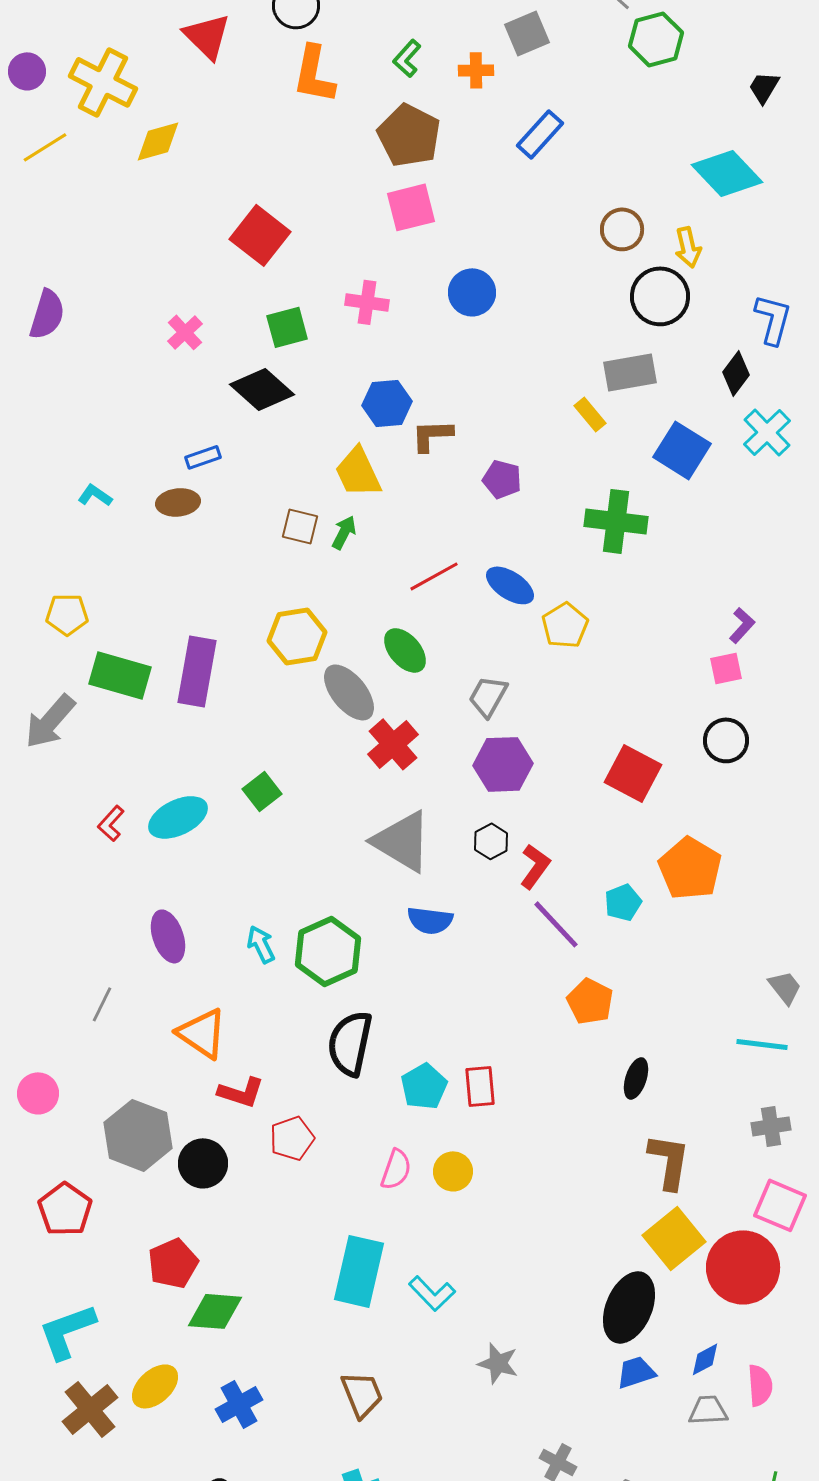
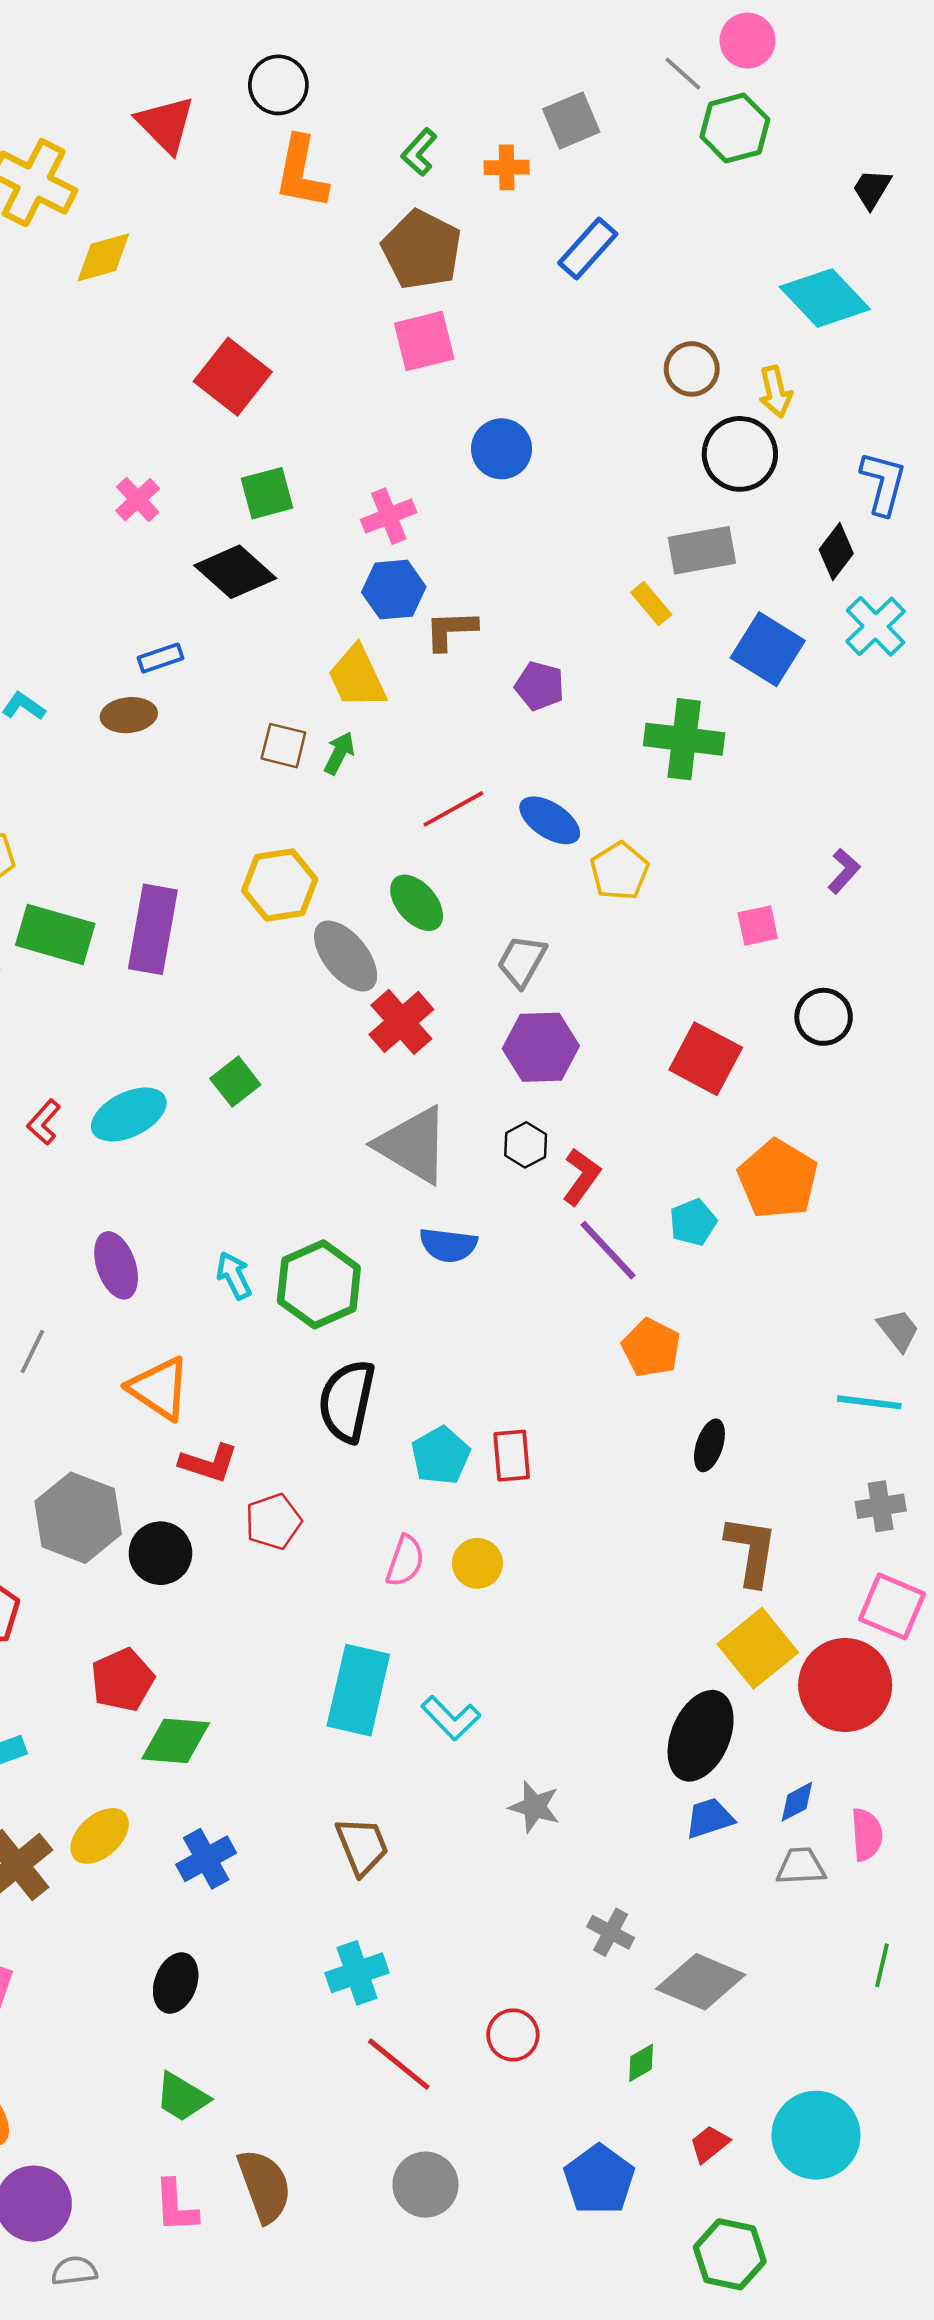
pink cross: (367, 302) -> (389, 516), moved, turned -30
pink square: (726, 668) -> (758, 926), moved

